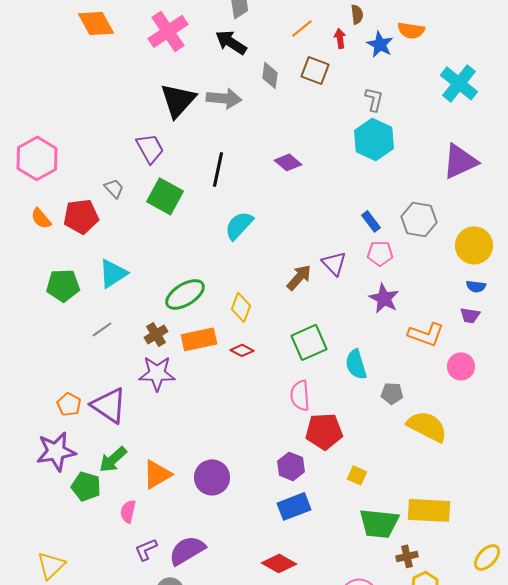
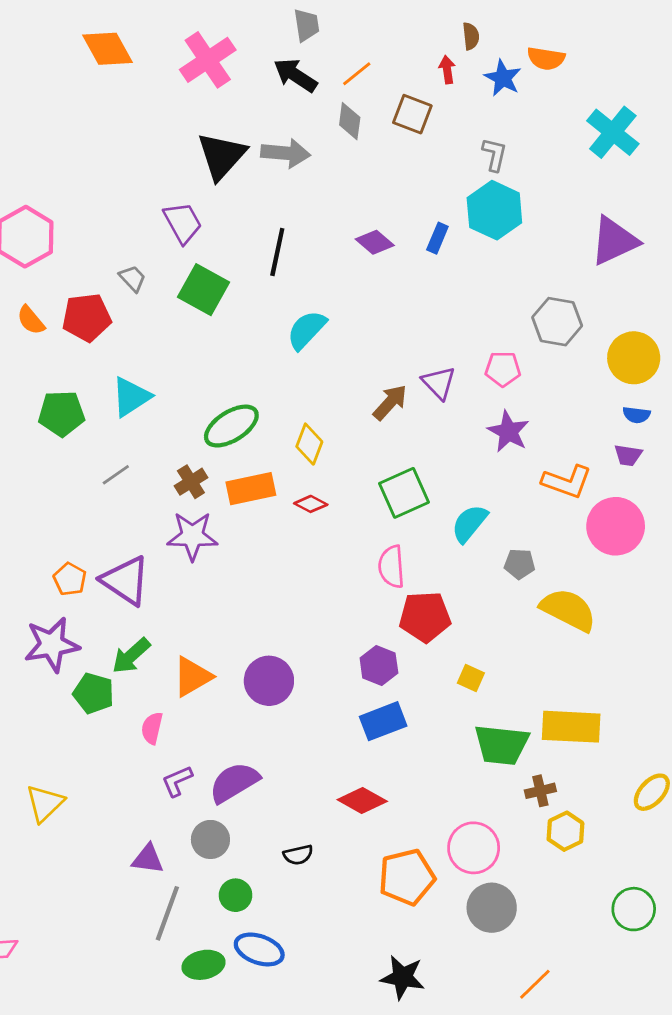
orange line: (302, 28) -> (357, 74), moved
blue rectangle: (371, 221) -> (437, 238), moved, turned 60
cyan semicircle: (356, 364) -> (469, 523), turned 56
pink circle: (461, 366) -> (616, 526), size x1.5

